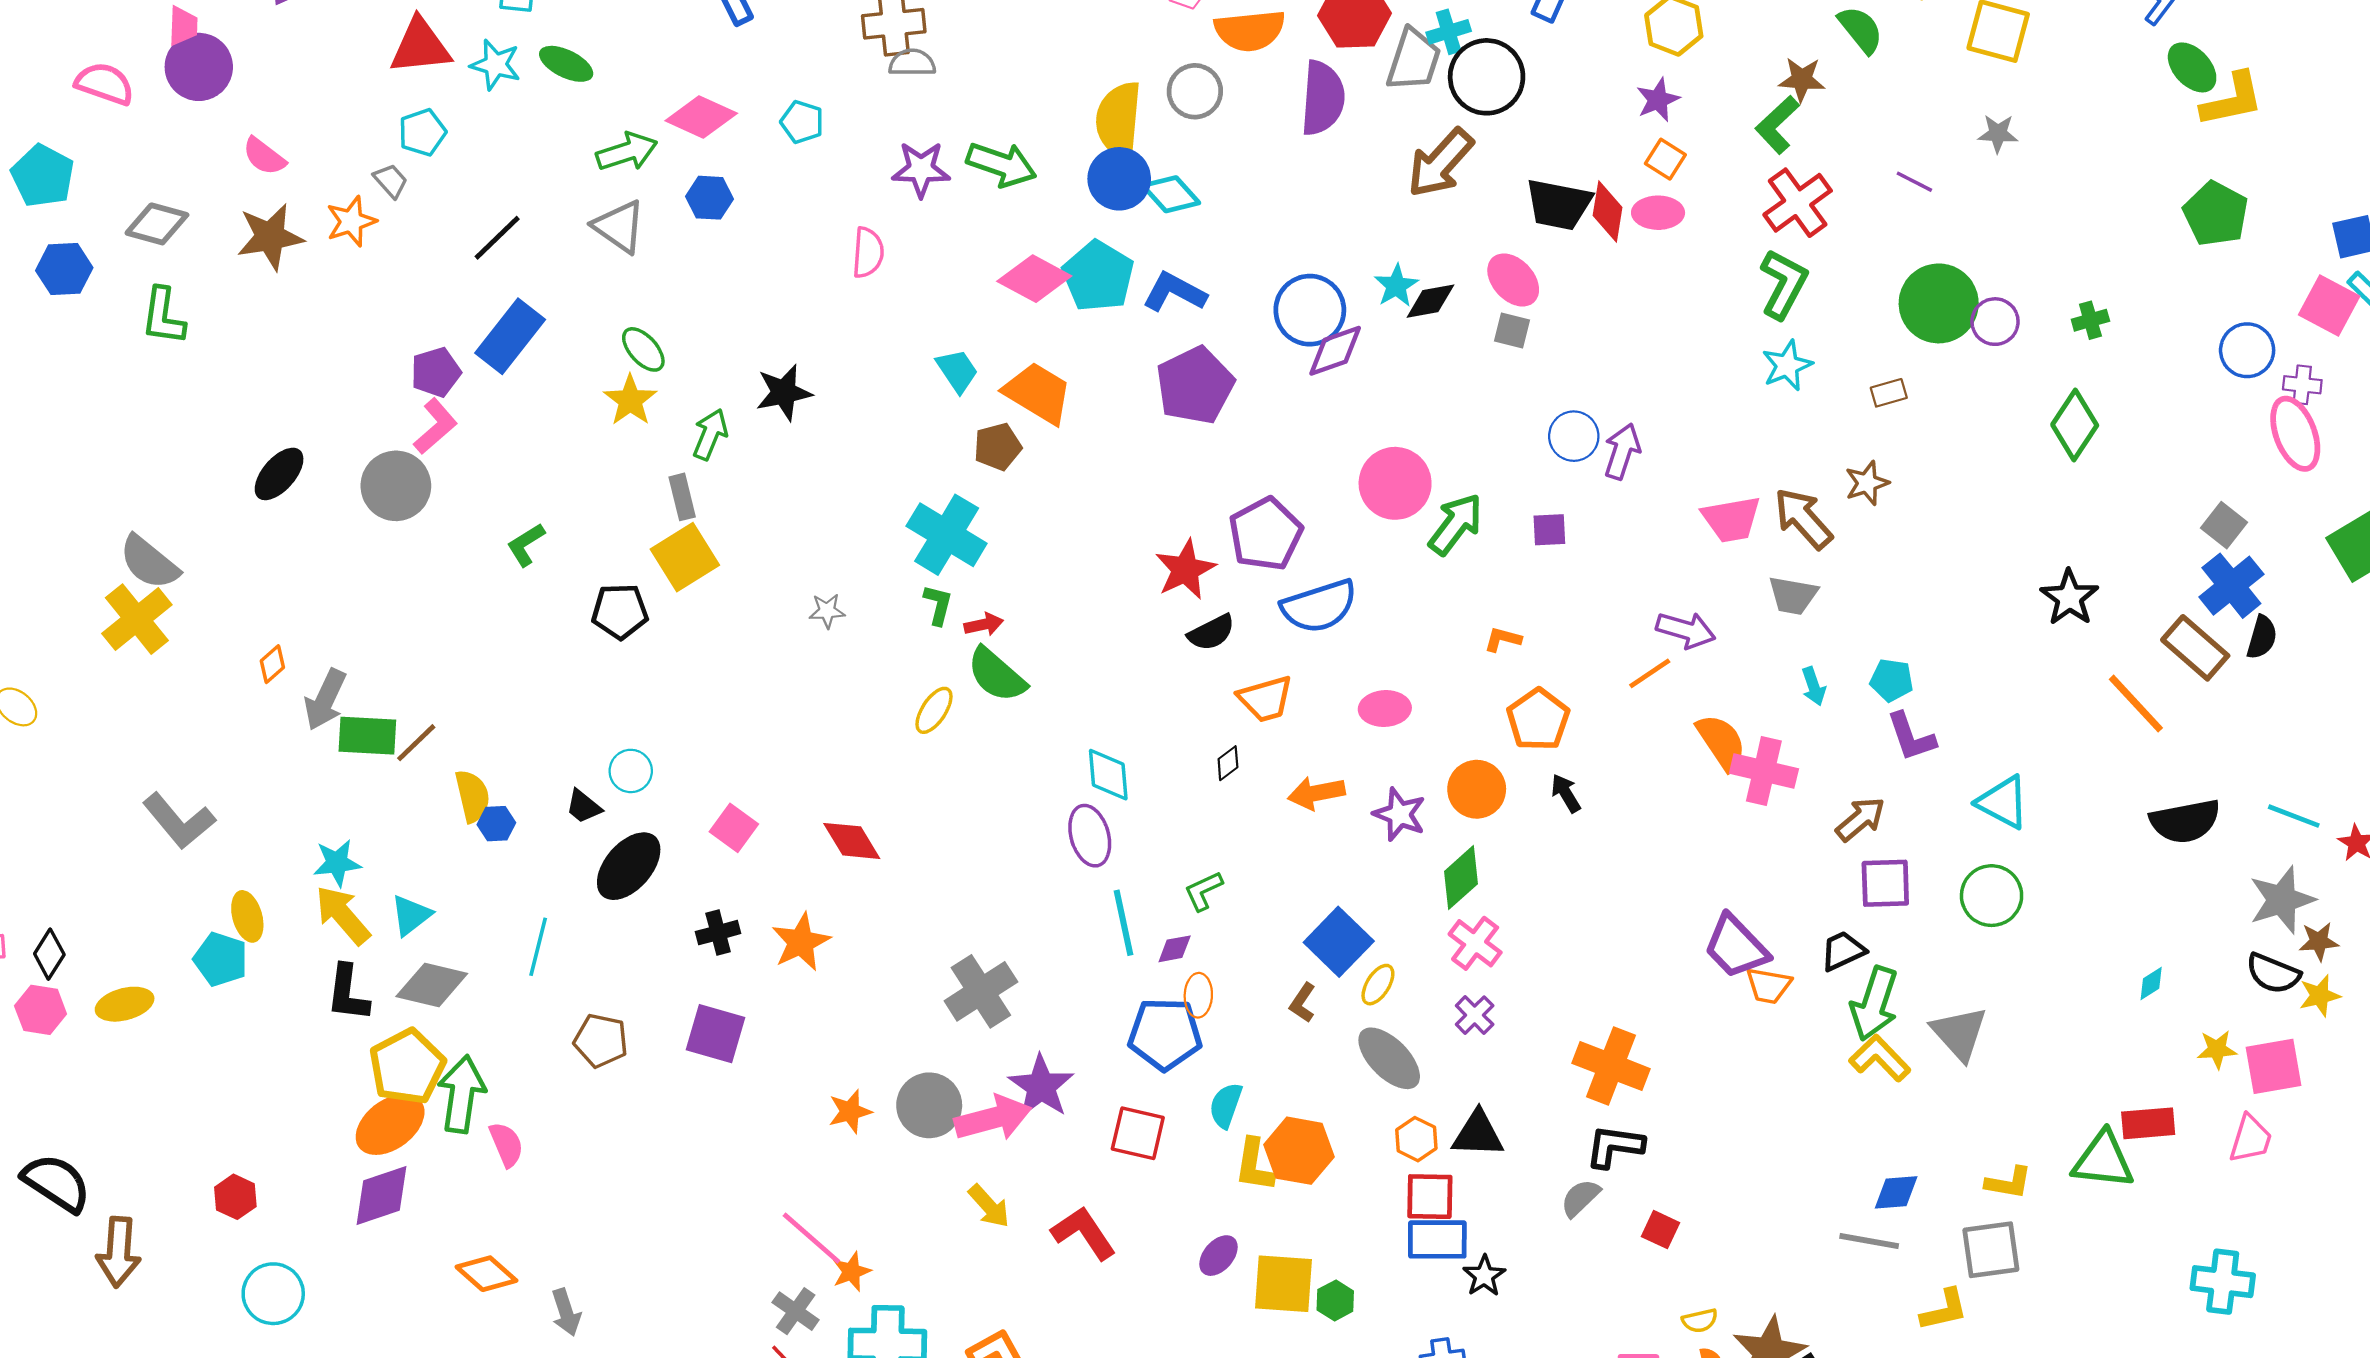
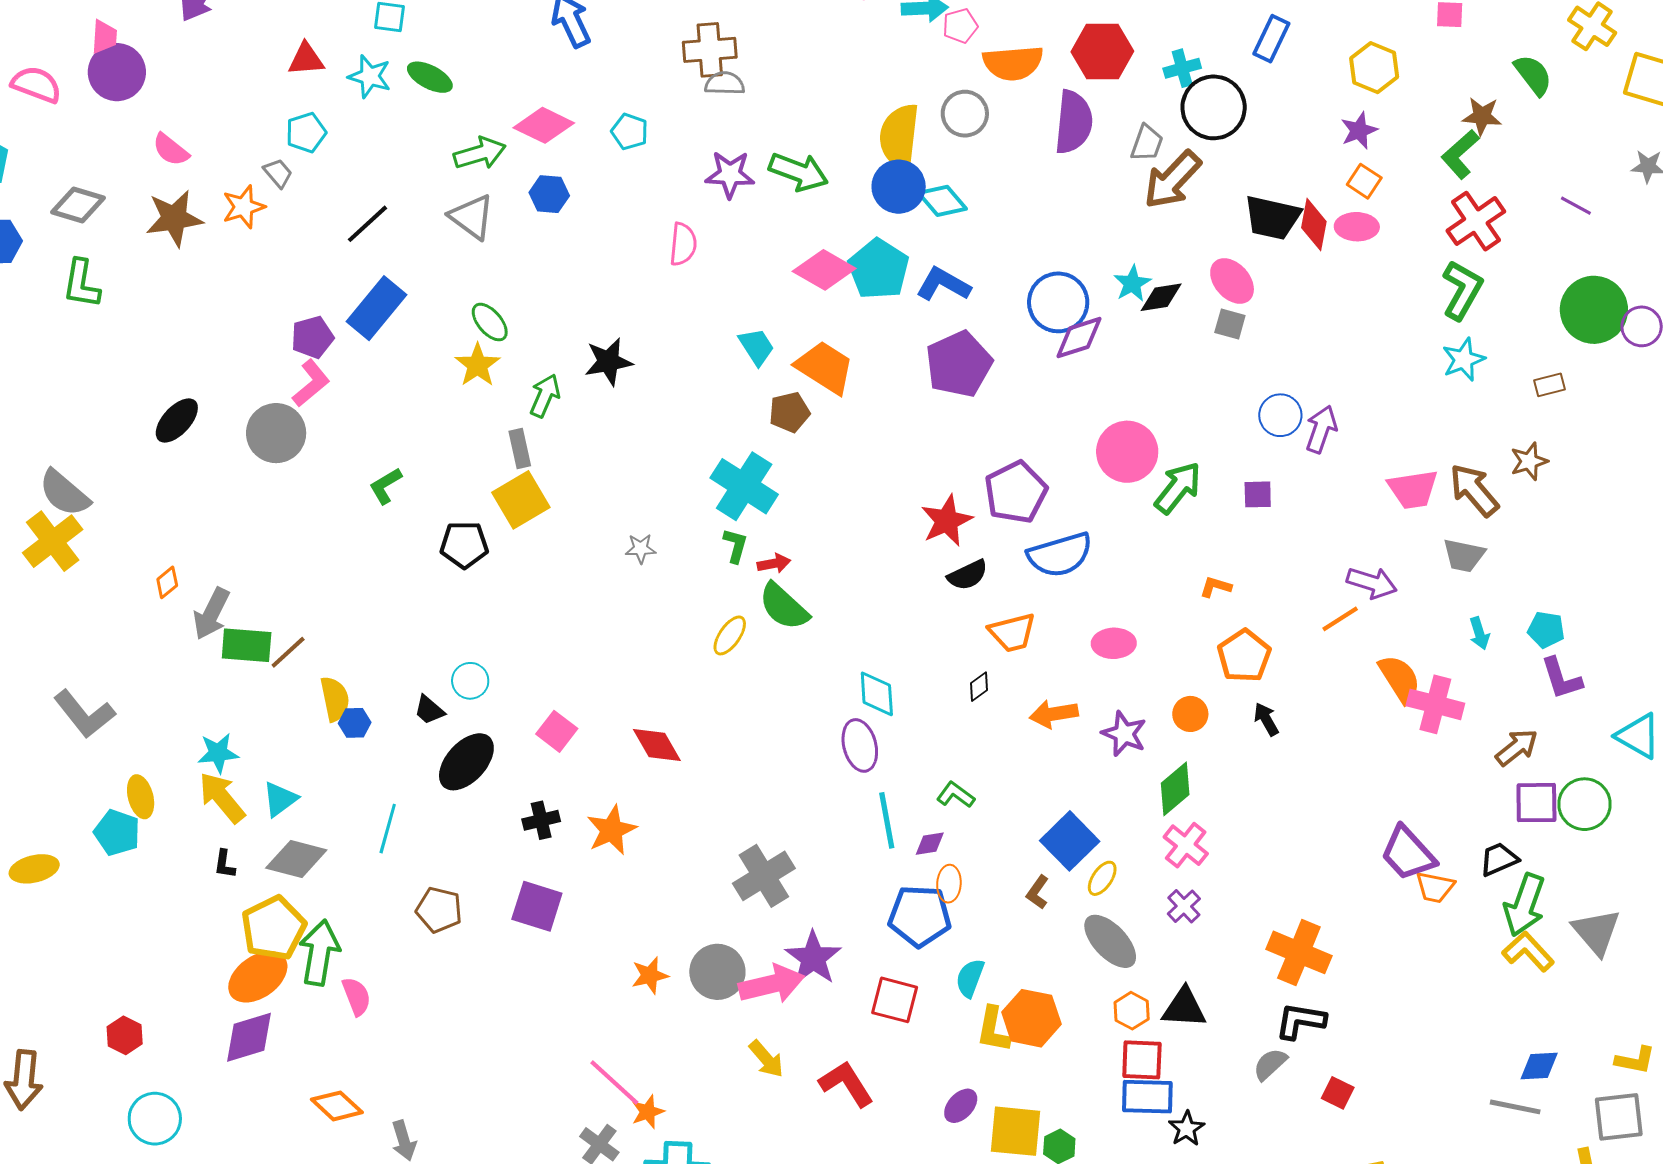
red triangle: (420, 46) -> (306, 59), size x0.7
gray trapezoid: (1414, 60) -> (1147, 143), moved, size x0.7
orange circle: (1477, 789) -> (1190, 714), size x0.7
green L-shape: (1203, 891) -> (956, 795), turned 60
green circle: (1992, 896) -> (1585, 804), moved
black L-shape: (348, 993) -> (224, 864), size x0.6

